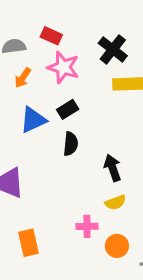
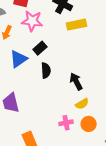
orange circle: (117, 246) -> (89, 124), moved

